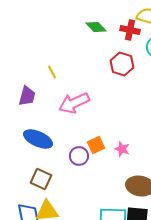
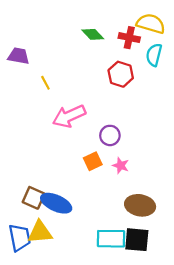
purple trapezoid: (27, 96) -> (19, 56), moved, turned -95
blue ellipse: (38, 139) -> (56, 203), moved
purple circle: (79, 156) -> (110, 135), moved

